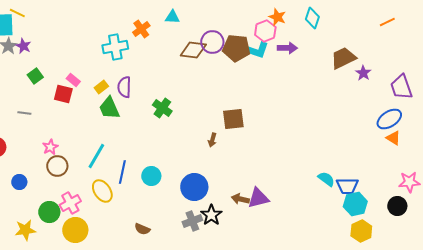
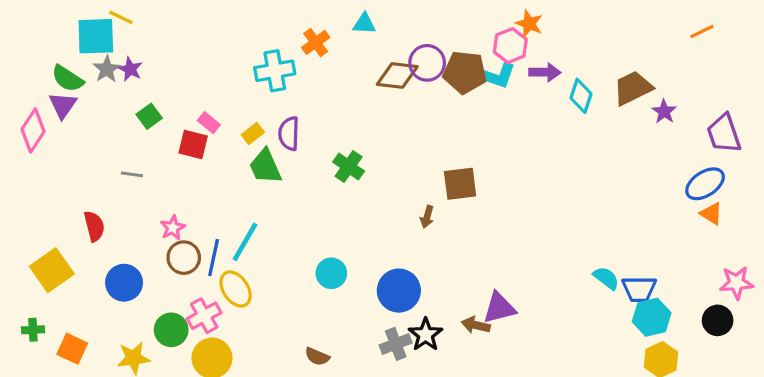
cyan diamond: (312, 18) -> (581, 96), moved
blue line: (122, 172) -> (214, 258), moved
blue circle: (19, 182) -> (124, 283), size x1.5
yellow ellipse: (102, 191) -> (236, 289), moved
brown arrow: (240, 199) -> (476, 325), moved

